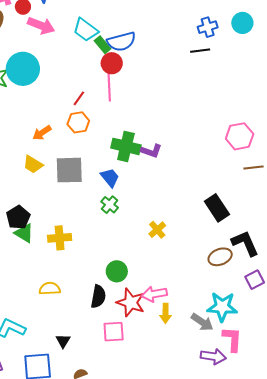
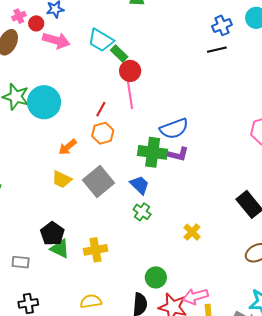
blue semicircle: (121, 42) -> (174, 129), moved
cyan circle: (23, 69) -> (44, 102), moved
gray square: (69, 170) -> (99, 181), turned -32

